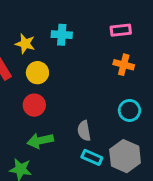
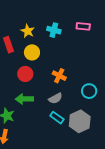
pink rectangle: (121, 30) -> (83, 26), moved
orange cross: (124, 65) -> (59, 76), moved
gray semicircle: (84, 131) -> (55, 98), turned -120

